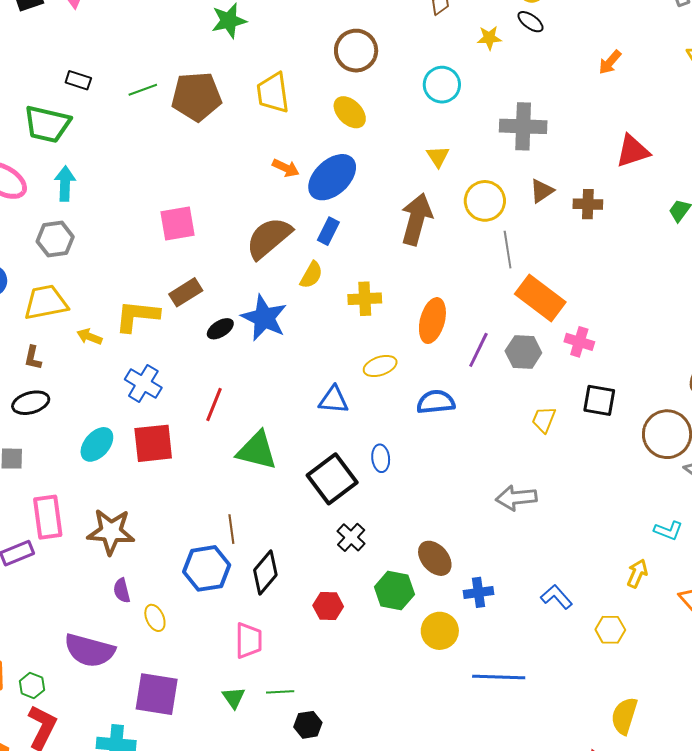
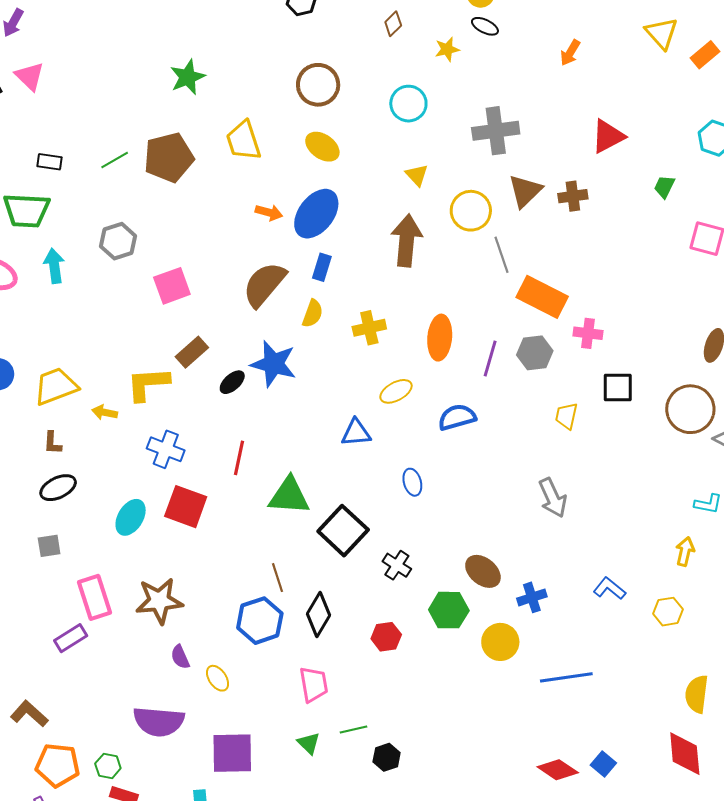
brown triangle: (542, 191) -> (525, 191), size x1.4
gray hexagon: (55, 239) -> (118, 241), moved
red square: (153, 443) -> (186, 507), turned 36
black square: (332, 479) -> (343, 531), moved
gray arrow: (516, 498) -> (553, 498), turned -99

